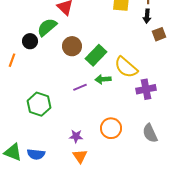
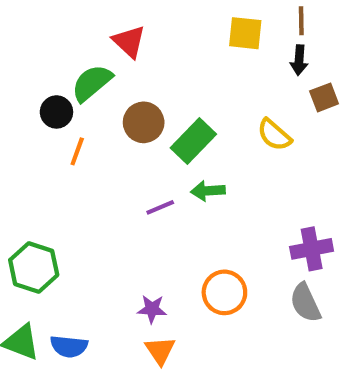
orange line: (12, 60) -> (77, 151), moved
yellow semicircle: (126, 67) -> (274, 135), moved, size x0.7
purple cross: (146, 89) -> (312, 249), moved
green hexagon: (39, 104) -> (34, 268), moved

